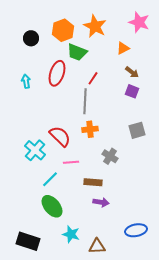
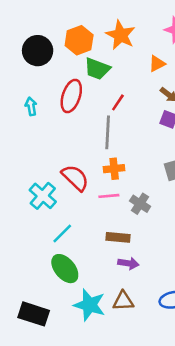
black circle: (31, 38) -> (38, 51), size x1.5
pink line: (71, 162) -> (109, 196), moved
cyan star: (71, 234) -> (89, 305), size x1.4
brown triangle: (97, 246) -> (123, 301), moved

